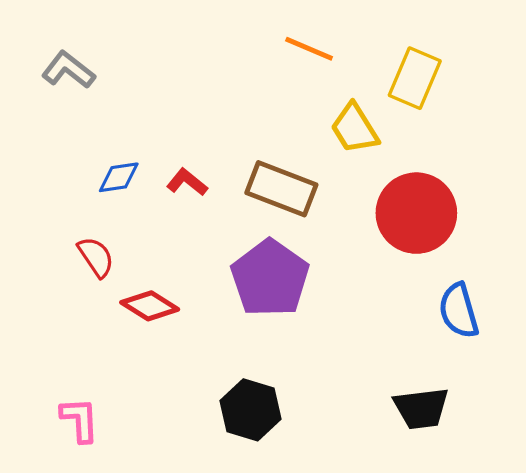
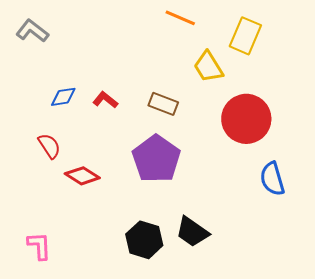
brown rectangle: (281, 189) -> (163, 104), size x0.7
black trapezoid: (421, 408) -> (192, 232), moved, turned 42

